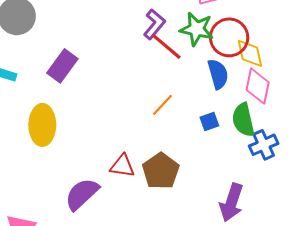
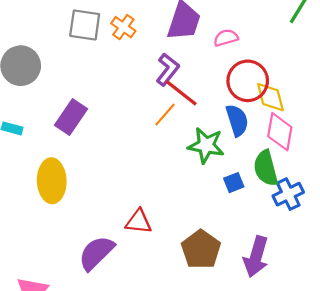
green star: (197, 29) -> (206, 145), moved
orange line: (162, 105) -> (165, 115), moved
blue square: (209, 122) -> (234, 183), moved
brown pentagon: (161, 171) -> (201, 250), moved

